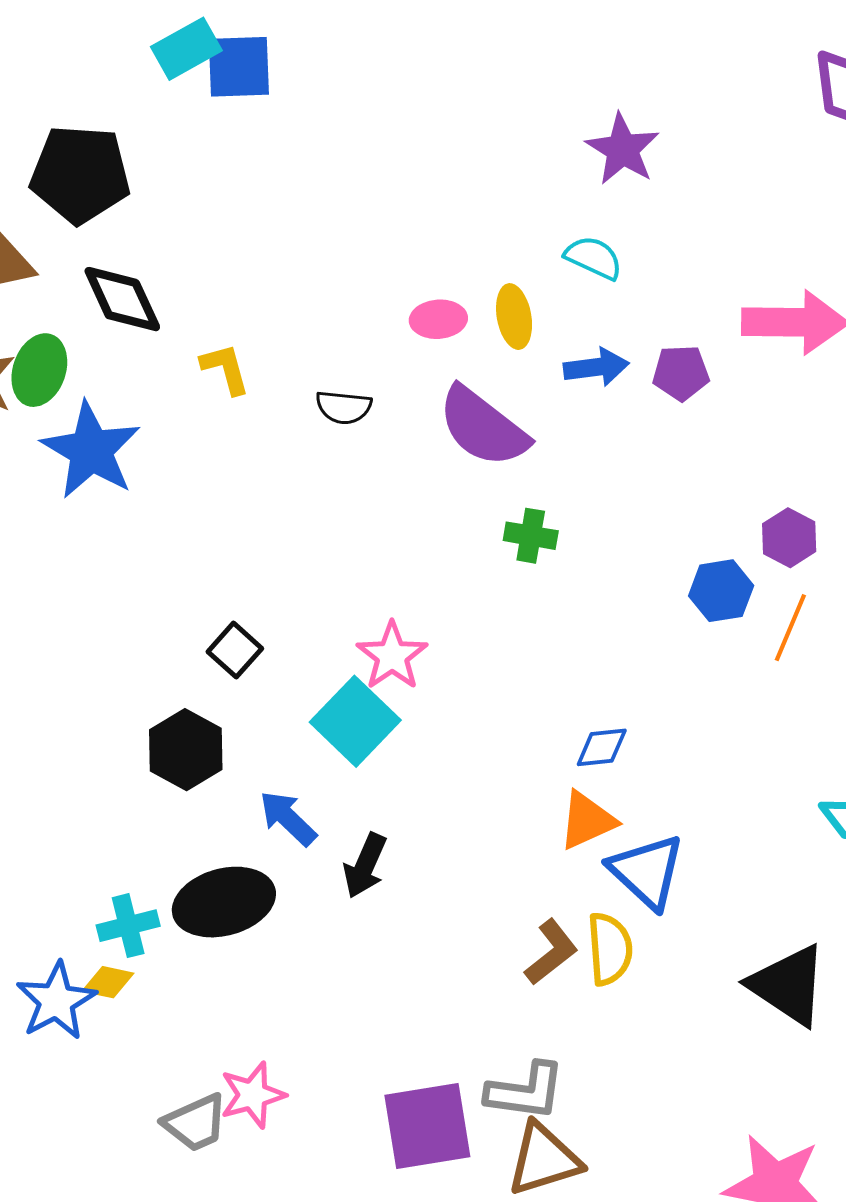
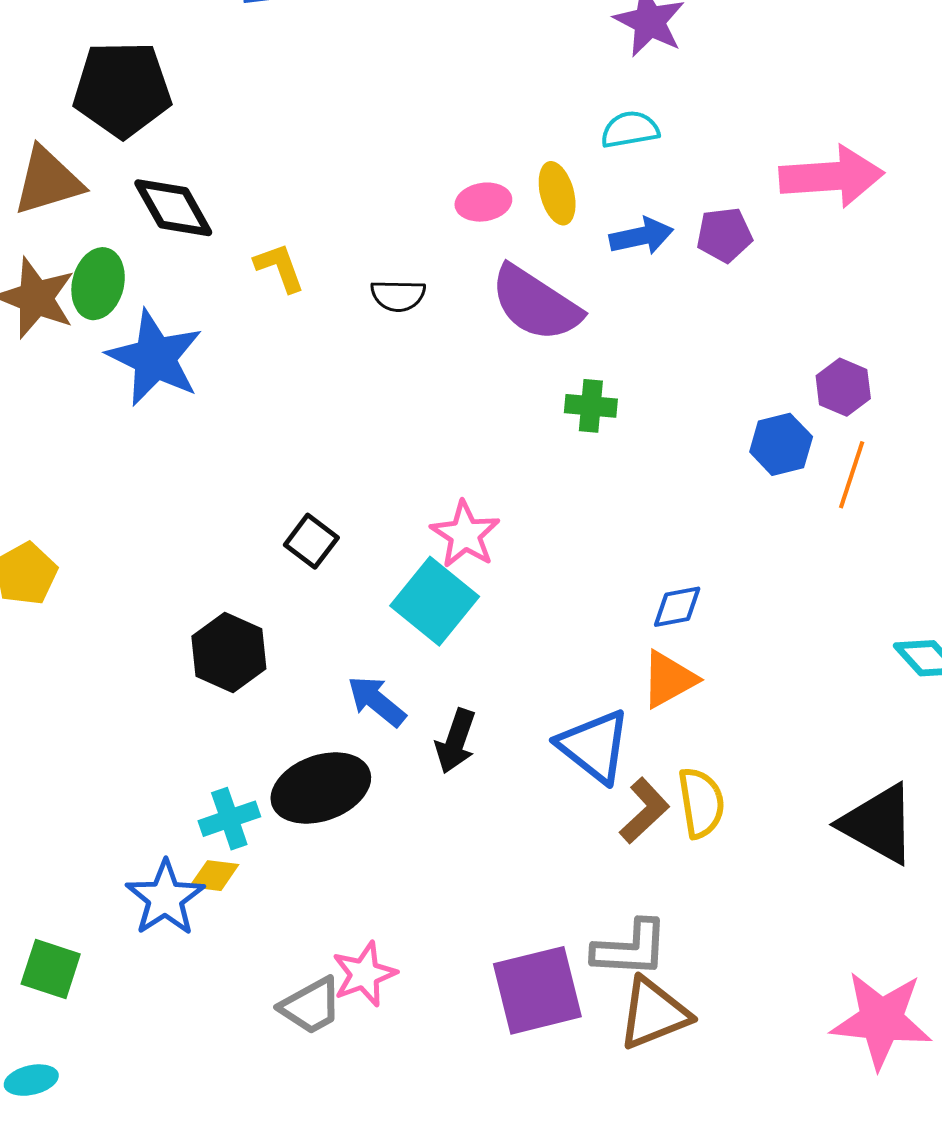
cyan semicircle: (594, 258) -> (630, 130), turned -30
black hexagon: (186, 750) -> (229, 653), moved
blue triangle: (647, 871) -> (594, 746), moved

